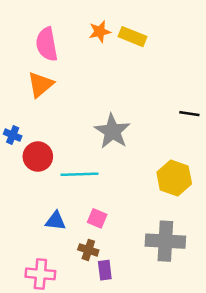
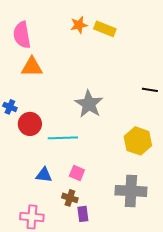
pink semicircle: (47, 44) -> (22, 35), moved
orange triangle: (40, 85) -> (32, 67), turned 40

